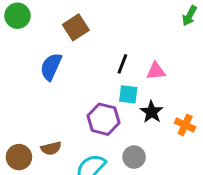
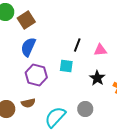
brown square: (76, 27) -> (26, 20), moved
cyan square: (128, 94) -> (66, 66), moved
purple hexagon: (103, 119) -> (36, 75), moved

